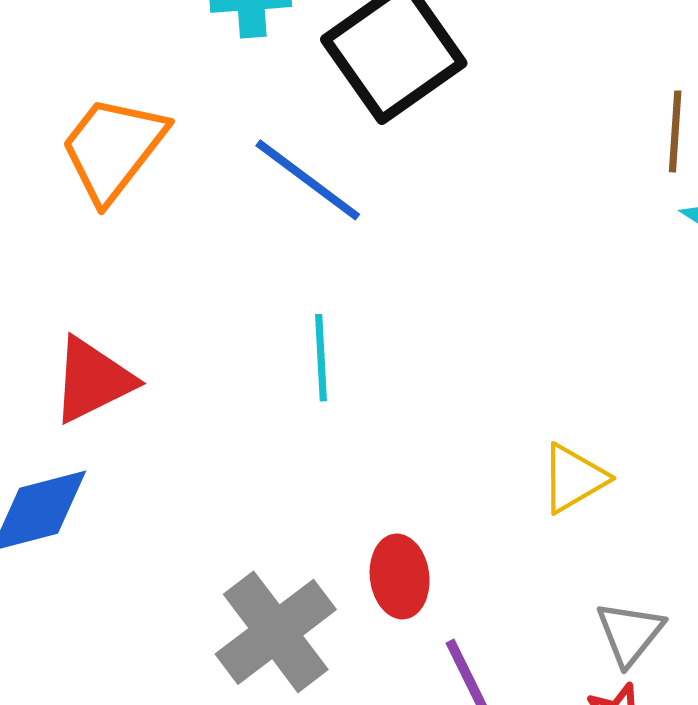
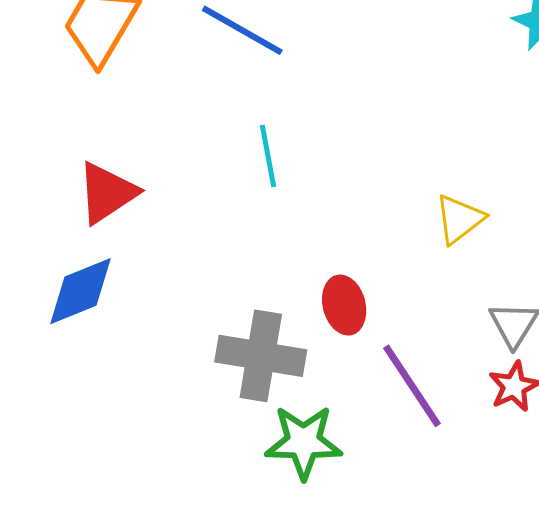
gray cross: (276, 632) -> (261, 356), turned -36

